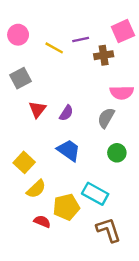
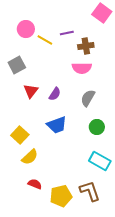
pink square: (123, 31) -> (102, 13), moved, turned -30
pink circle: (18, 35) -> (26, 29), moved
pink semicircle: (122, 93) -> (82, 68), moved
blue trapezoid: (69, 150) -> (57, 125), turned 125
cyan rectangle: (95, 194) -> (100, 161), moved
yellow pentagon: (66, 207) -> (61, 196), moved

